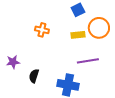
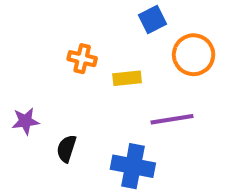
yellow rectangle: (78, 35) -> (127, 78), moved

